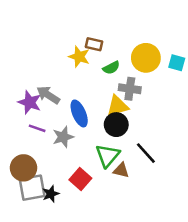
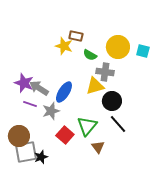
green semicircle: (111, 68) -> (90, 55), turned 56
gray arrow: (48, 95) -> (39, 88), moved
blue ellipse: (79, 113) -> (64, 92), turned 55
black circle: (116, 125) -> (112, 101), moved
brown triangle: (121, 170) -> (98, 147), moved, turned 40
red square: (80, 179) -> (65, 135), moved

